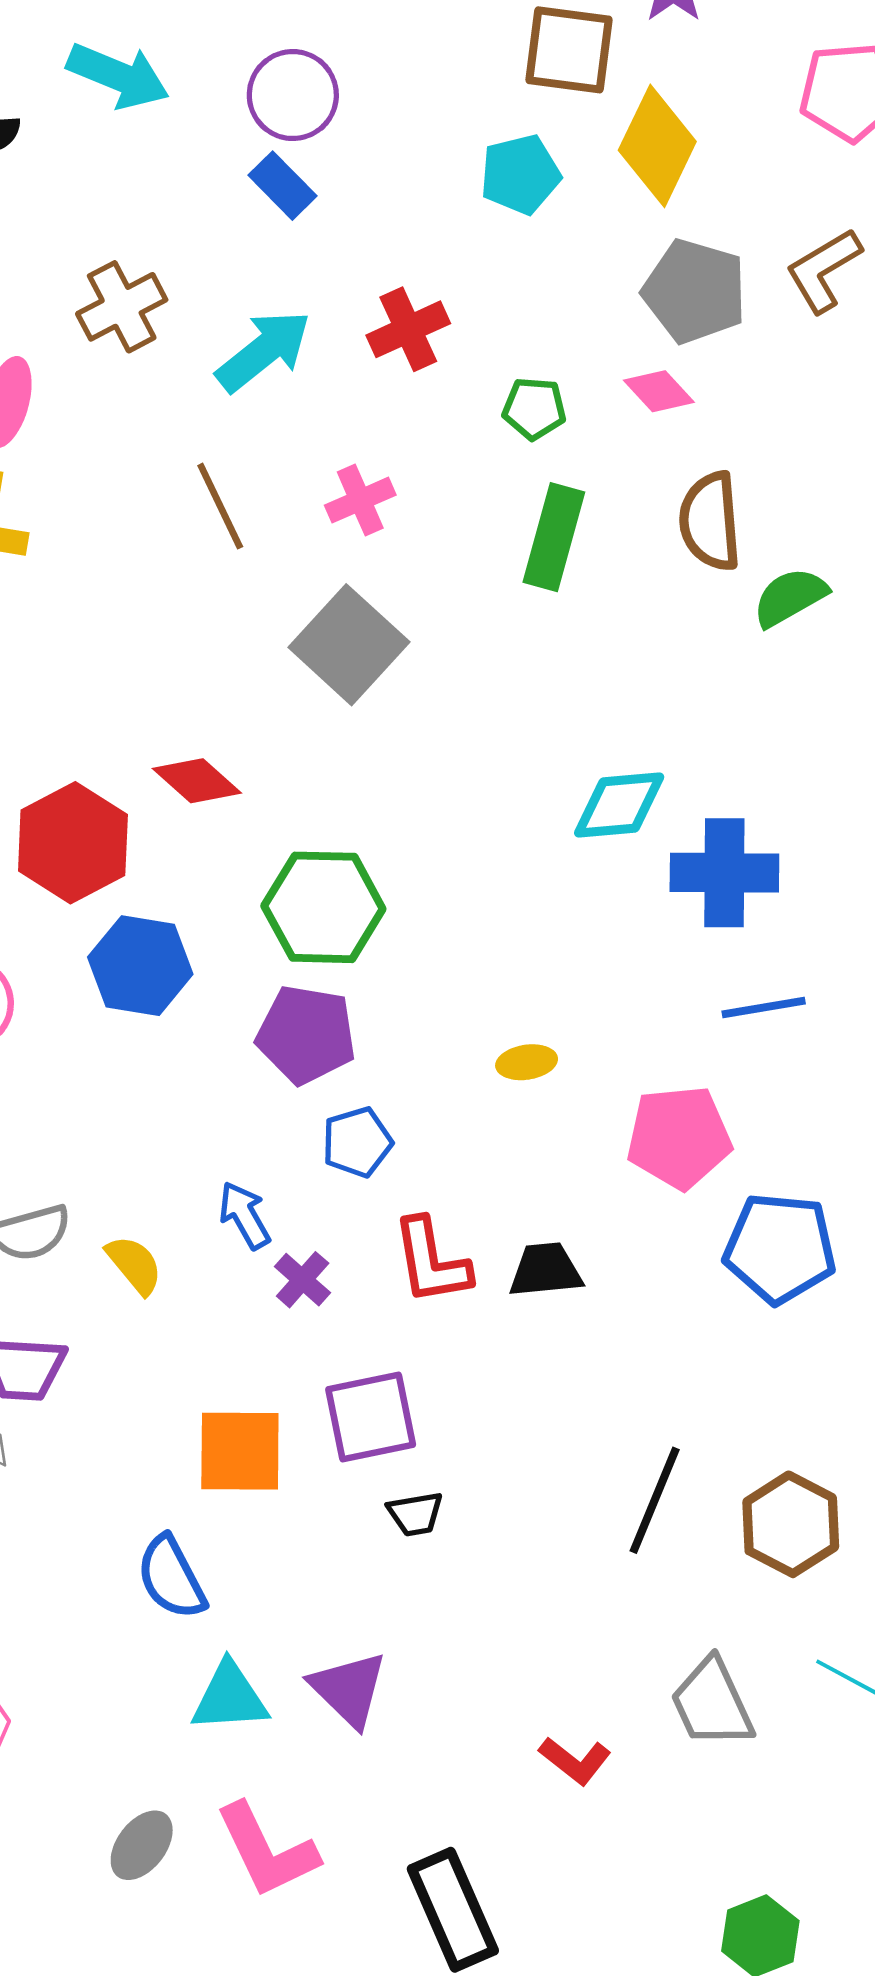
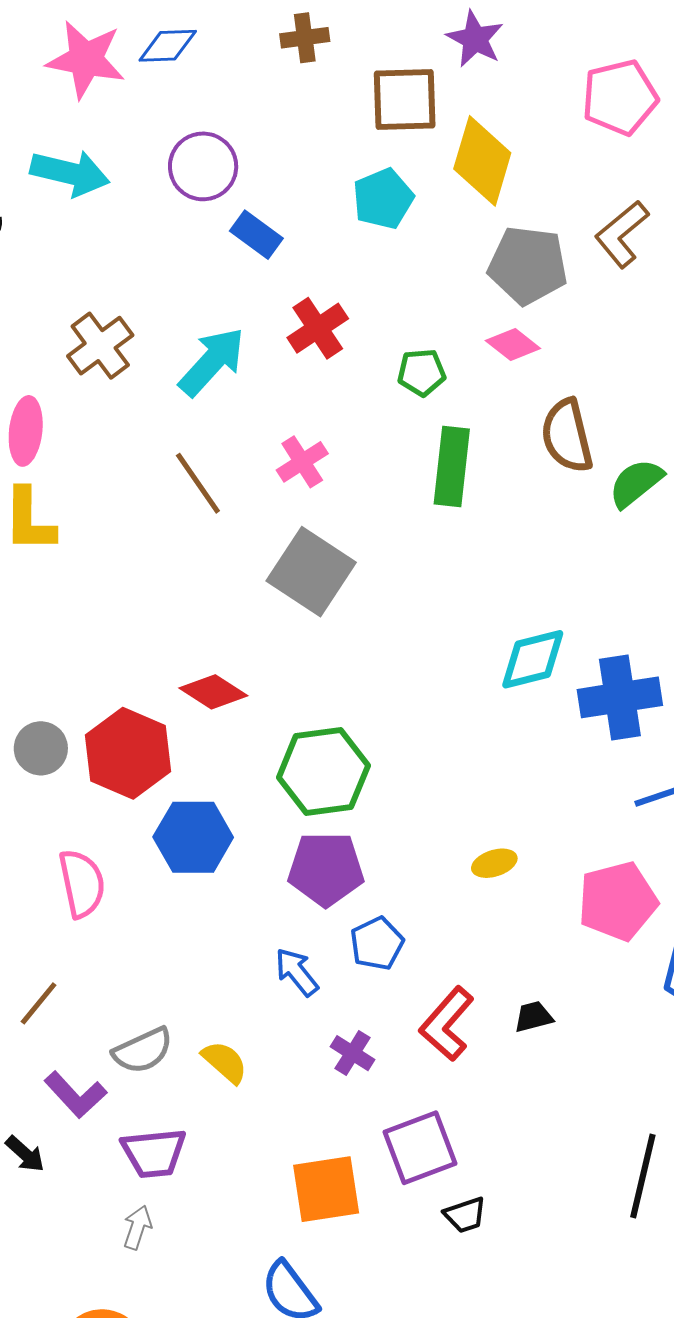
blue rectangle: (282, 186) -> (256, 235), moved
blue arrow: (245, 1215) -> (297, 972), moved
red L-shape: (431, 1261) -> (447, 1024), turned 60
black trapezoid: (546, 1270) -> (533, 1017), size x0.7

